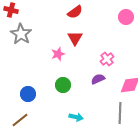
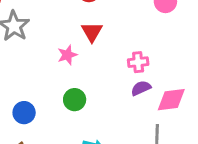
pink cross: (107, 59) -> (138, 62), turned 32
purple semicircle: (98, 79) -> (141, 88), moved

